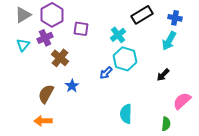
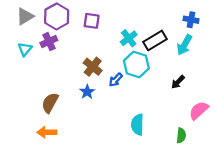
black rectangle: (142, 15) -> (155, 40), moved
purple square: (81, 29) -> (92, 21), moved
brown cross: (60, 58) -> (93, 67), moved
blue star: (72, 86) -> (87, 92), moved

